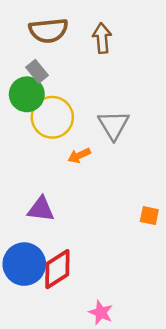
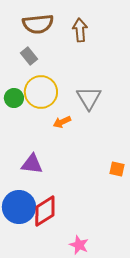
green circle: (27, 94) -> (14, 98), moved, size x0.7

